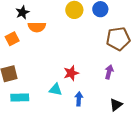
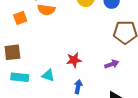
purple arrow: (109, 72) -> (112, 64), turned 48
cyan triangle: (56, 89) -> (48, 75), moved

